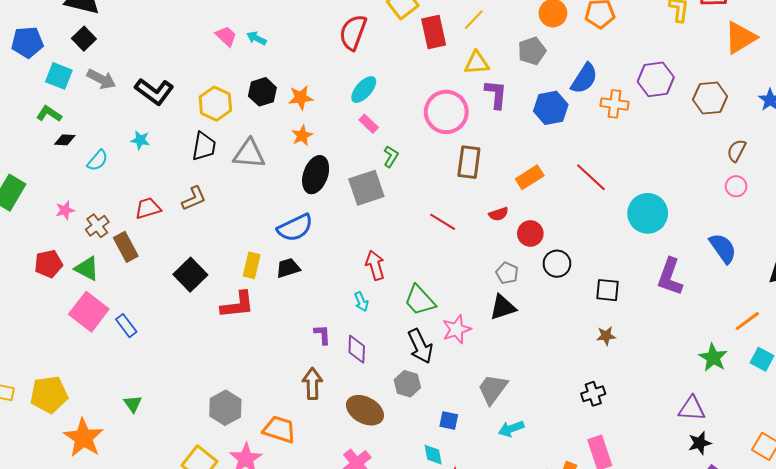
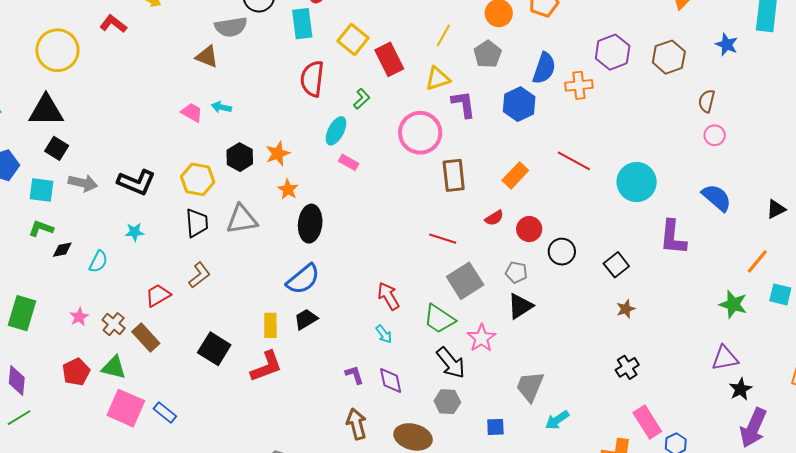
yellow line: (474, 20) -> (443, 35), moved
green L-shape: (391, 157) -> (362, 99), moved, turned 30
gray square: (366, 188) -> (465, 281), moved
black square: (607, 290) -> (616, 265), turned -30

